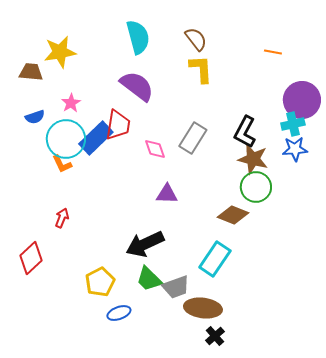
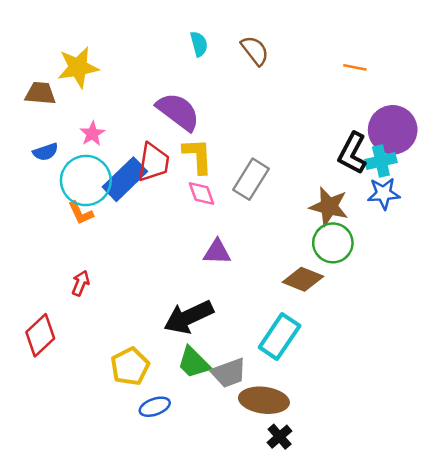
cyan semicircle: (138, 37) -> (199, 44), moved, size x0.6
yellow L-shape: (201, 69) -> (198, 156), moved
black L-shape: (245, 132) -> (352, 153), moved

